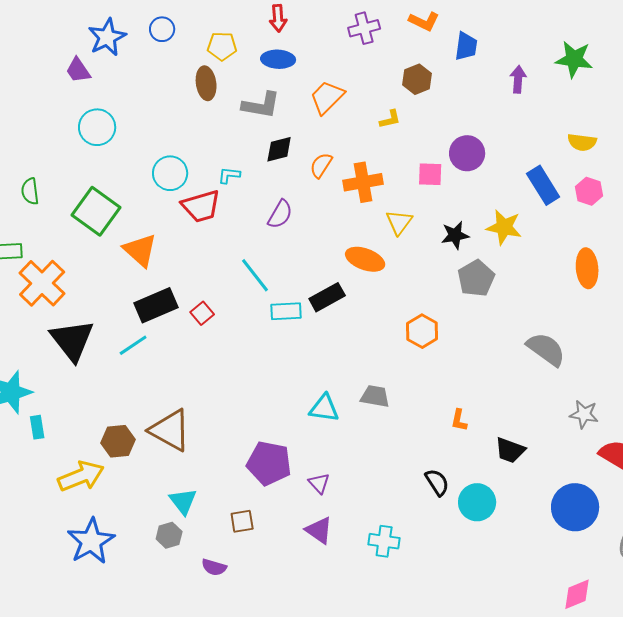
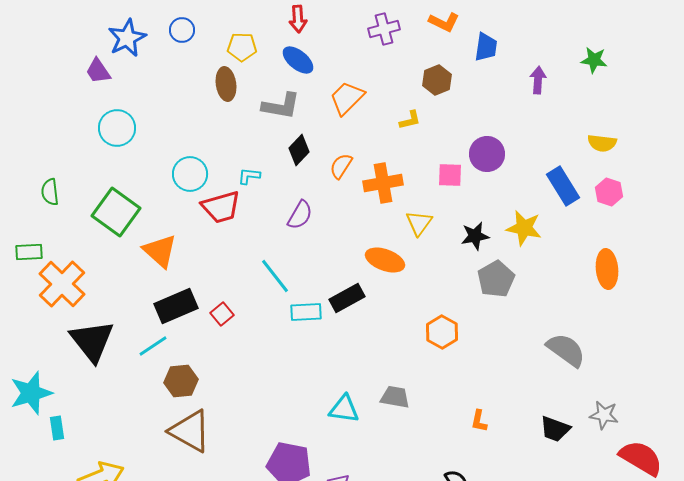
blue ellipse: (278, 59) -> (298, 60), turned 36
green star: (574, 59) -> (594, 60), size x0.7
black diamond: (279, 149) -> (299, 150), turned -32
brown hexagon: (118, 441) -> (181, 381), moved
black trapezoid: (510, 450) -> (555, 429), moved

